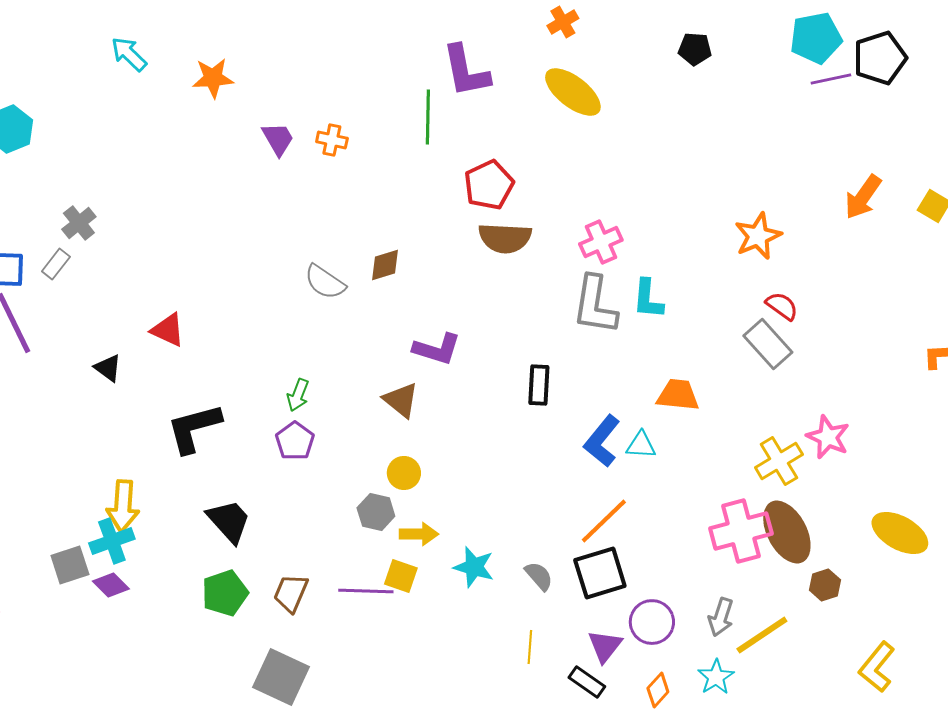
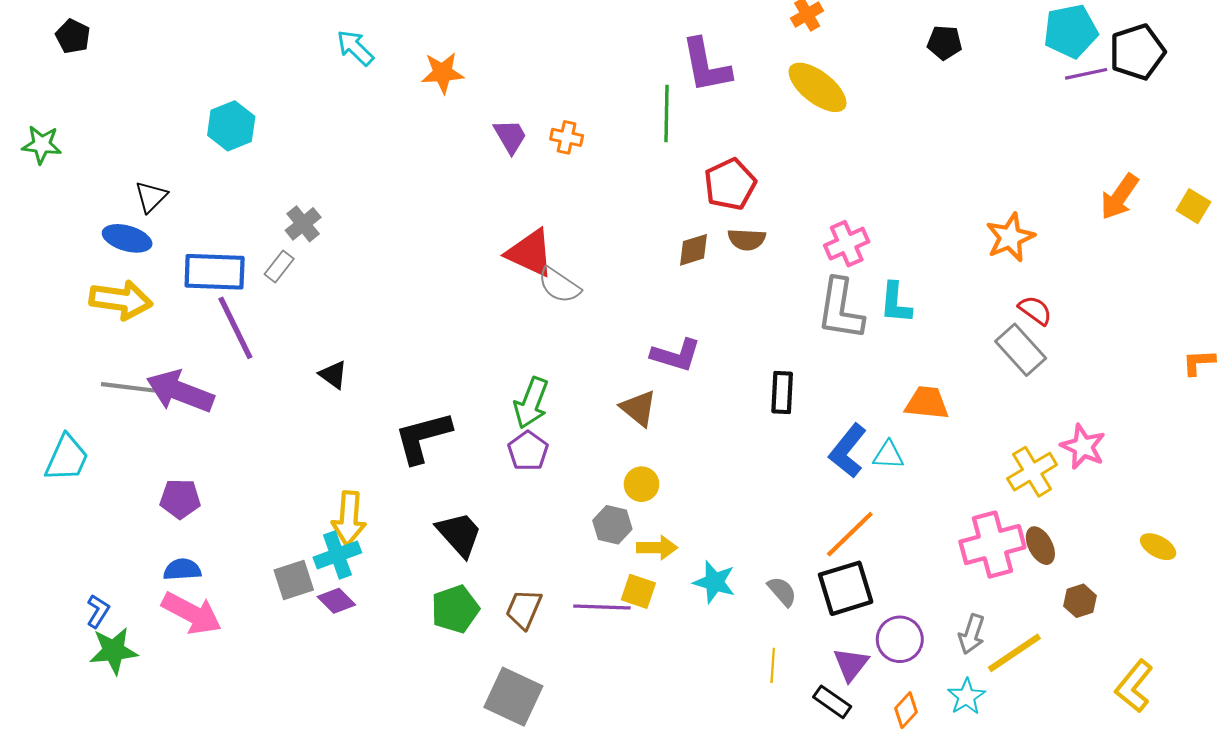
brown semicircle: (505, 238) -> (747, 239), size x0.7
brown diamond: (385, 265) -> (694, 250), moved
red triangle: (168, 330) -> (530, 253), moved, size x1.4
green arrow: (298, 395) -> (531, 403), size x1.5
brown ellipse: (787, 532) -> (1040, 546), size x0.6
yellow ellipse: (900, 533) -> (1158, 547), size x0.6

